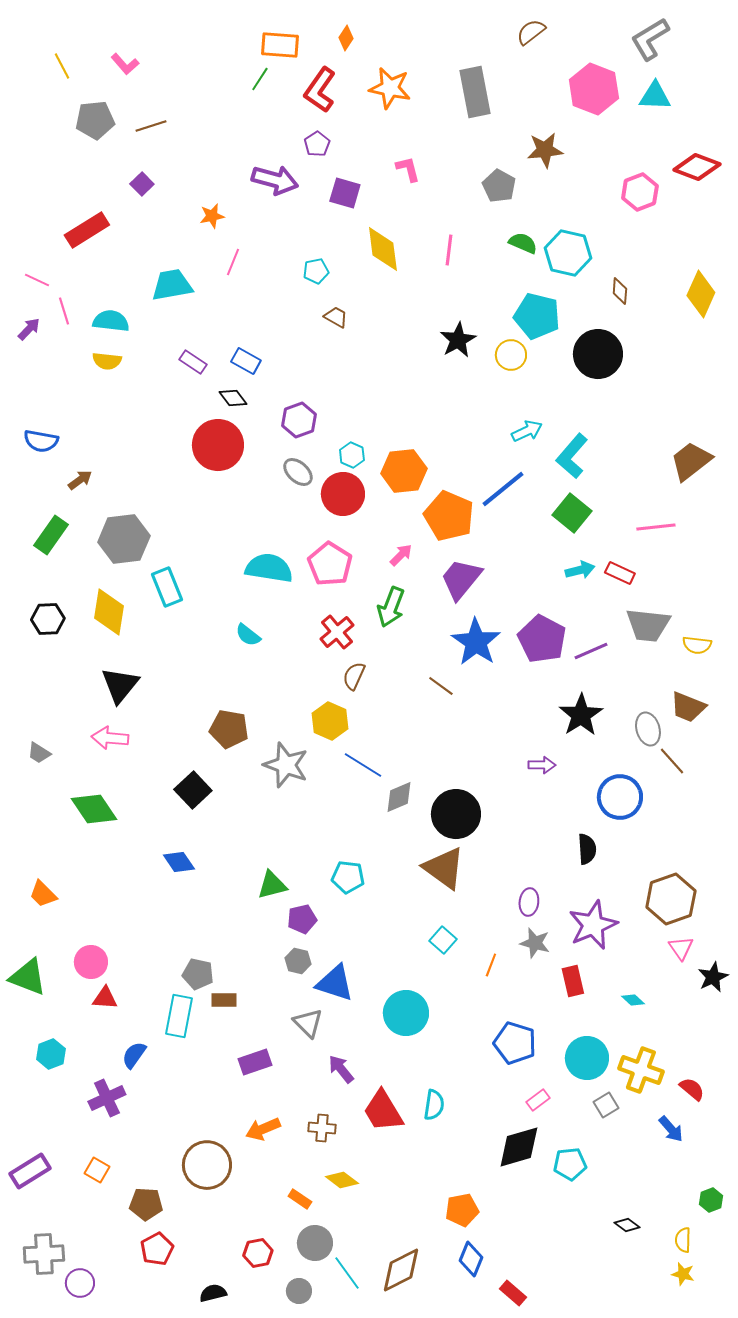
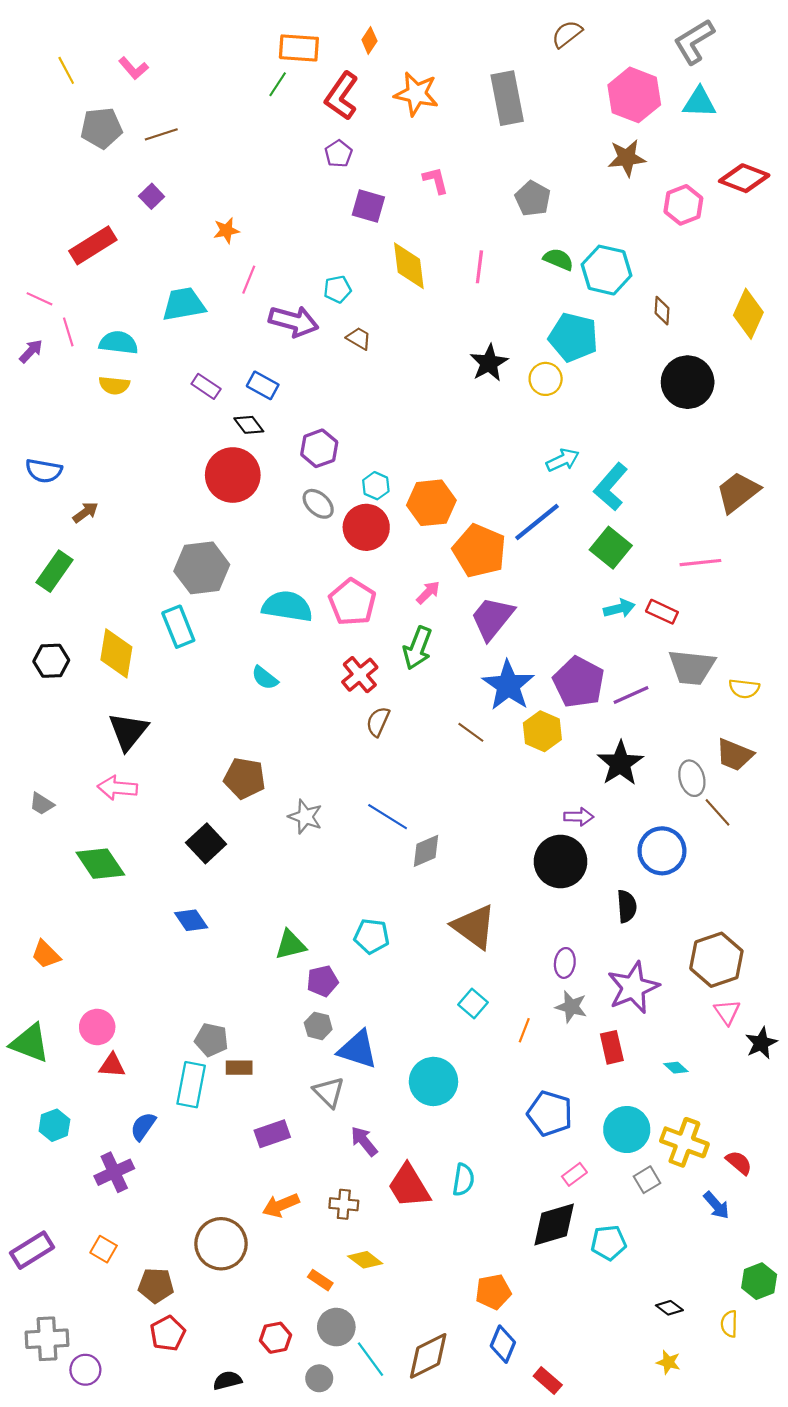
brown star: (545, 150) -> (627, 158), moved
purple arrow: (275, 180) -> (294, 321), moved
black circle: (598, 354) -> (688, 382), moved
gray hexagon: (124, 539) -> (202, 568), moved
yellow hexagon: (330, 721) -> (542, 731), moved
gray star: (286, 765) -> (305, 817), size x0.7
black circle: (456, 814) -> (561, 862), moved
green hexagon: (711, 1200) -> (759, 1281), size x1.4
yellow star: (683, 1274) -> (668, 1362), moved

